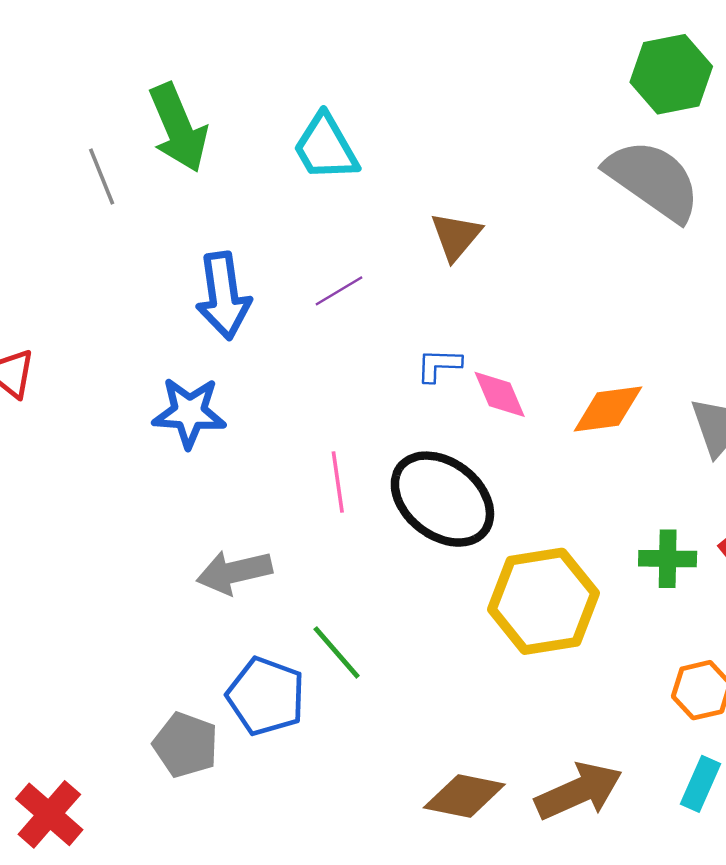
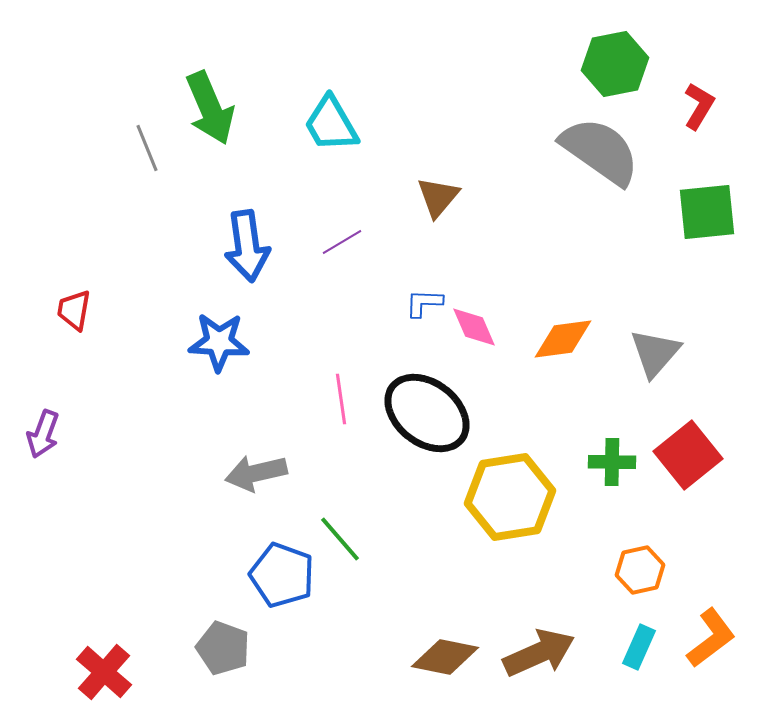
gray pentagon: (186, 745) -> (223, 648), moved

